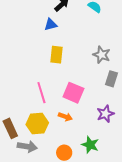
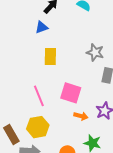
orange arrow: (65, 117) -> (81, 116), moved

